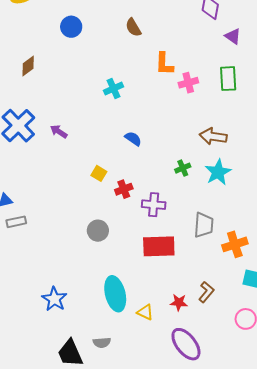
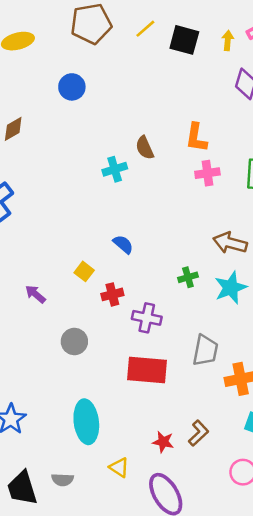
brown semicircle: (133, 27) -> (145, 148), moved
orange L-shape: (164, 64) -> (196, 138), moved
purple arrow: (59, 132) -> (35, 294), moved
blue semicircle: (133, 139) -> (123, 244), moved
yellow triangle: (145, 312) -> (119, 467), moved

